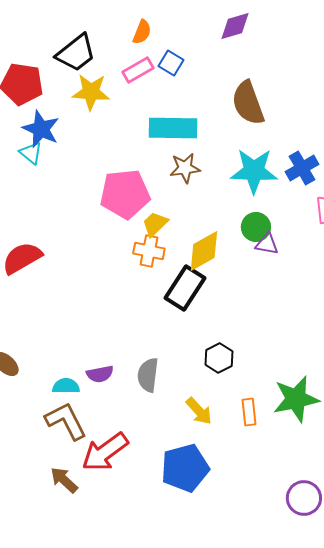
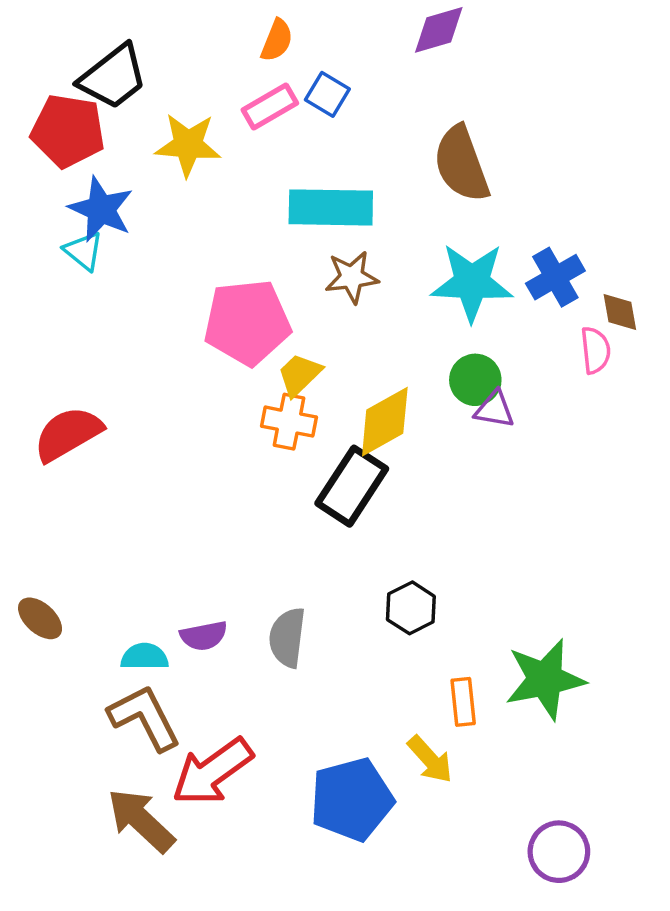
black trapezoid: (76, 53) -> (113, 77), moved
yellow arrow: (199, 411) -> (430, 759), moved
brown arrow: (64, 480) -> (141, 820), size x1.4

